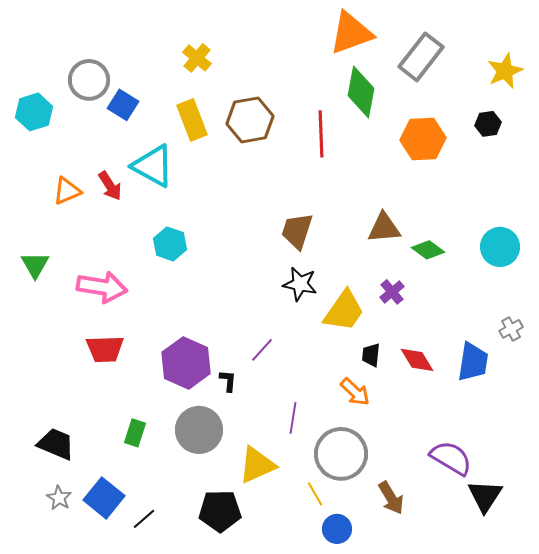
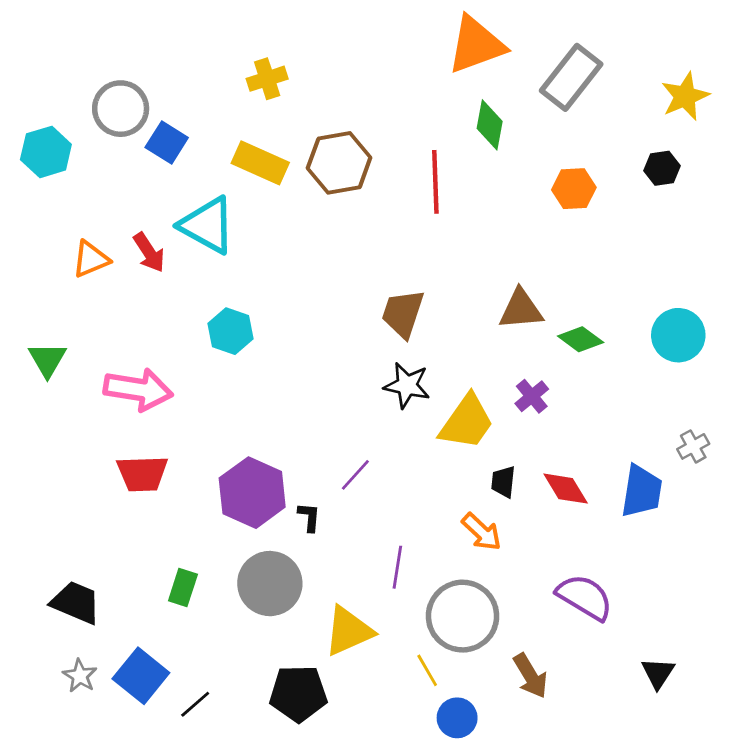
yellow cross: (197, 58) -> (267, 79), turned 32
green diamond: (361, 92) -> (490, 125), size x0.7
yellow rectangle: (192, 120) -> (260, 163), turned -45
orange hexagon: (423, 139) -> (574, 189), size x0.7
purple semicircle: (451, 458) -> (585, 597), moved
black triangle: (485, 496) -> (658, 673), size x0.7

